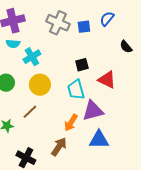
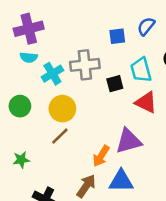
gray cross: (58, 23) -> (85, 65), moved, turned -30
cyan trapezoid: (76, 90) -> (141, 70), moved
brown line: (30, 112) -> (60, 136), moved
blue triangle: (99, 140) -> (121, 181), moved

